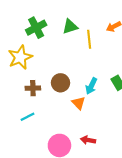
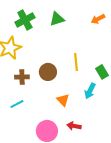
yellow line: (89, 39) -> (76, 62), moved
cyan arrow: (91, 86) -> (90, 91), moved
orange triangle: (79, 103) -> (63, 100), moved

